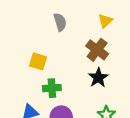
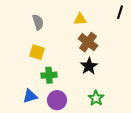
yellow triangle: (105, 21) -> (80, 19), moved, turned 40
gray semicircle: (60, 22) -> (38, 22), moved

